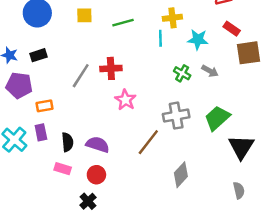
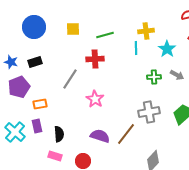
cyan star: (198, 40) -> (167, 49), turned 30
red cross: (111, 68) -> (95, 59), moved
green cross: (182, 73) -> (154, 77), turned -32
purple pentagon: (19, 85) -> (19, 87), turned -30
pink star: (125, 100) -> (95, 99), moved
purple semicircle: (98, 145) -> (100, 136), moved

